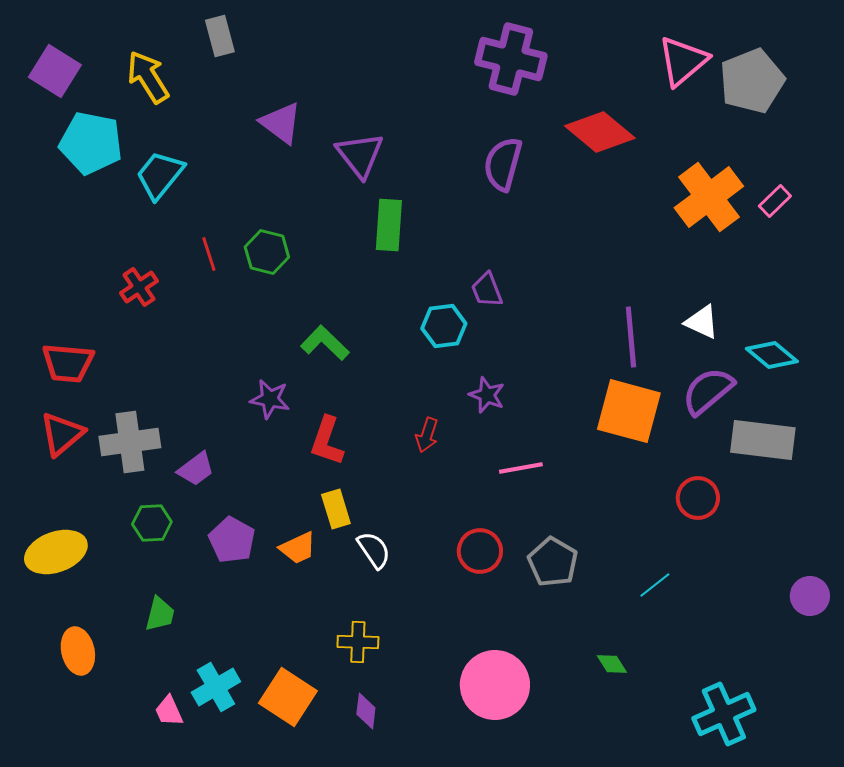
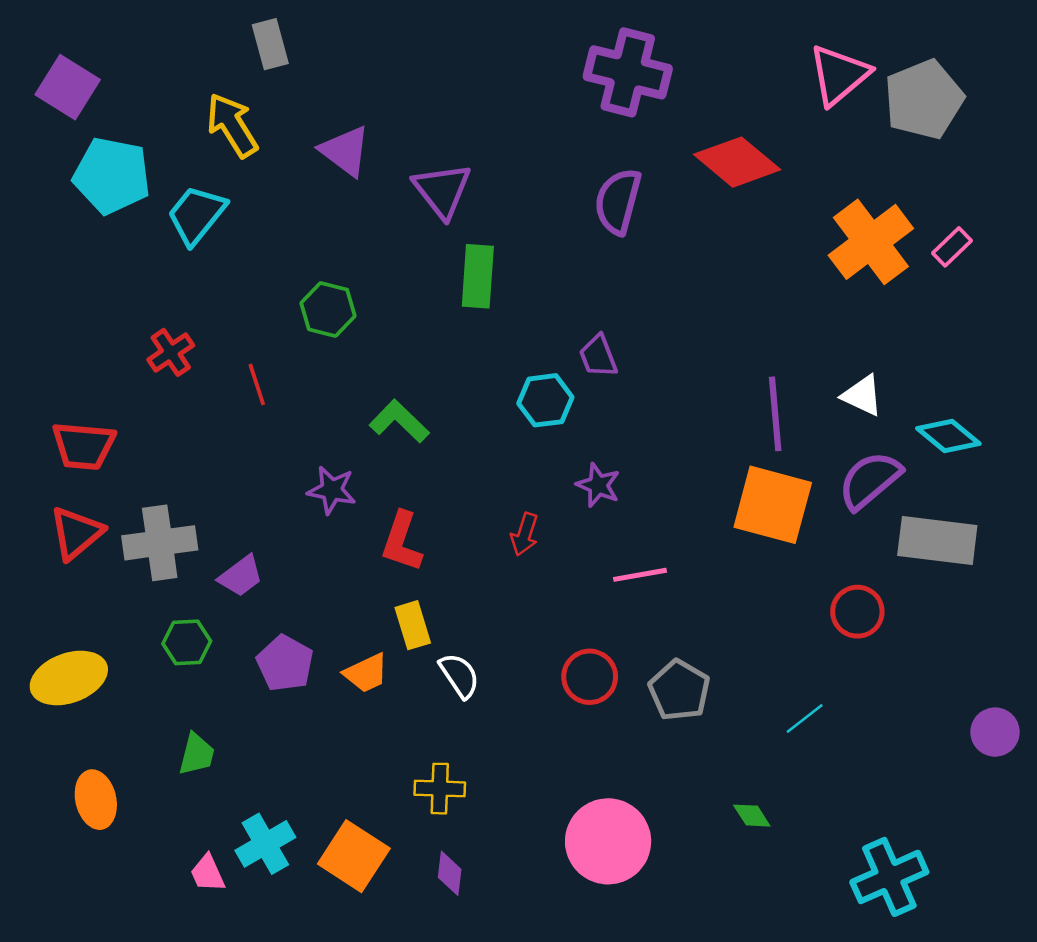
yellow arrow: (148, 77) -> (232, 125), moved
red line: (209, 254) -> (257, 384), moved

